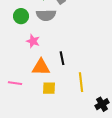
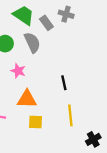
gray semicircle: (46, 15) -> (32, 42), turned -114
black line: (62, 58) -> (64, 83), moved

